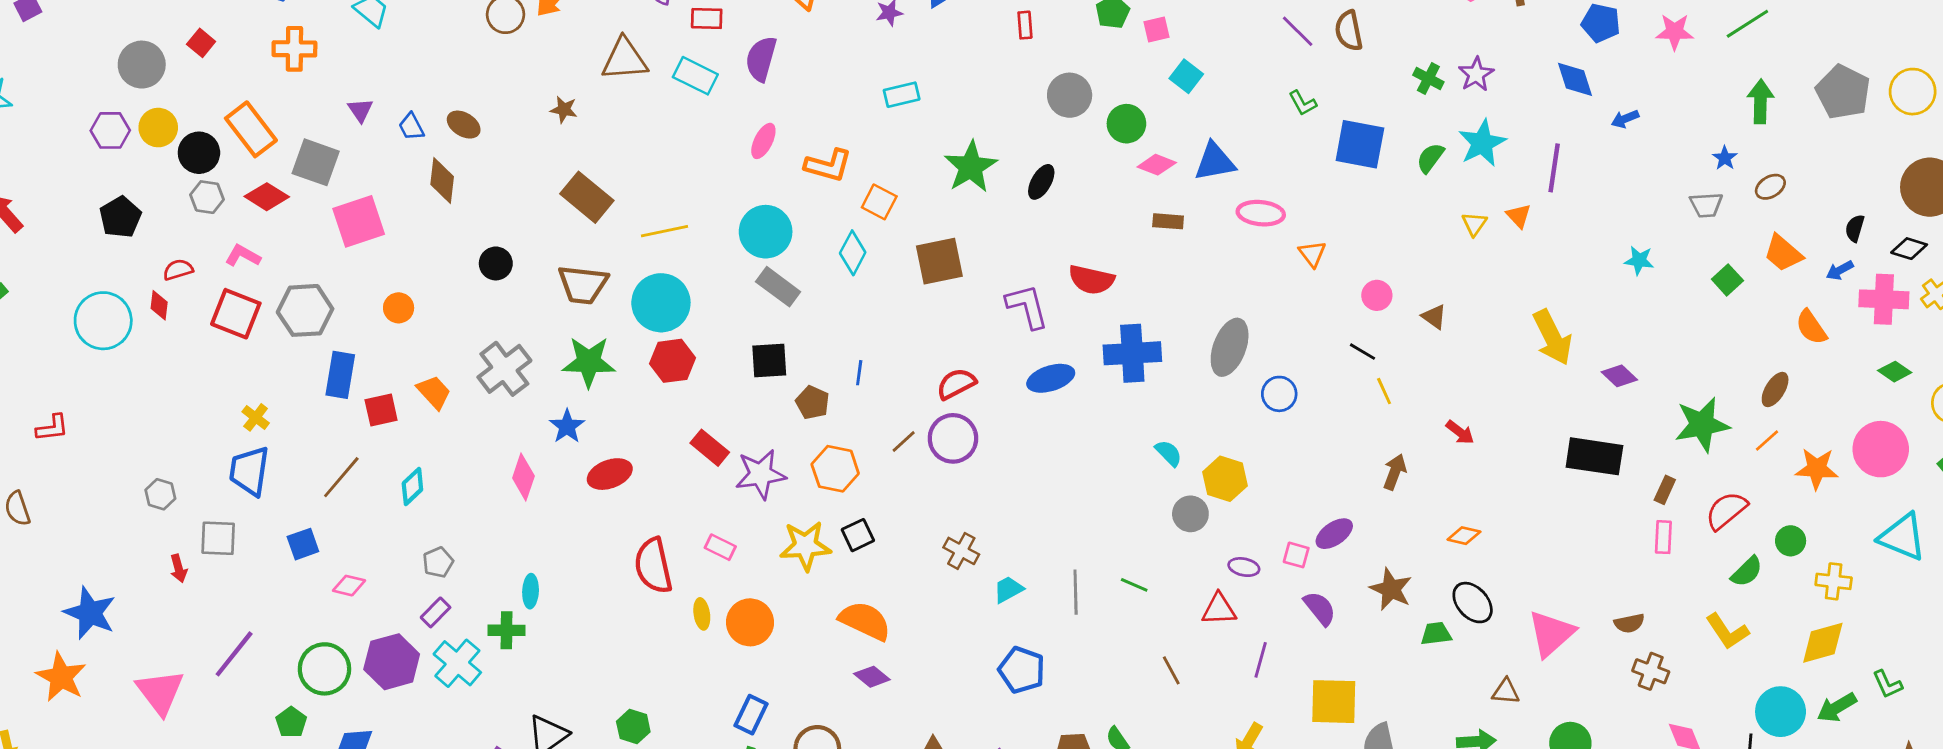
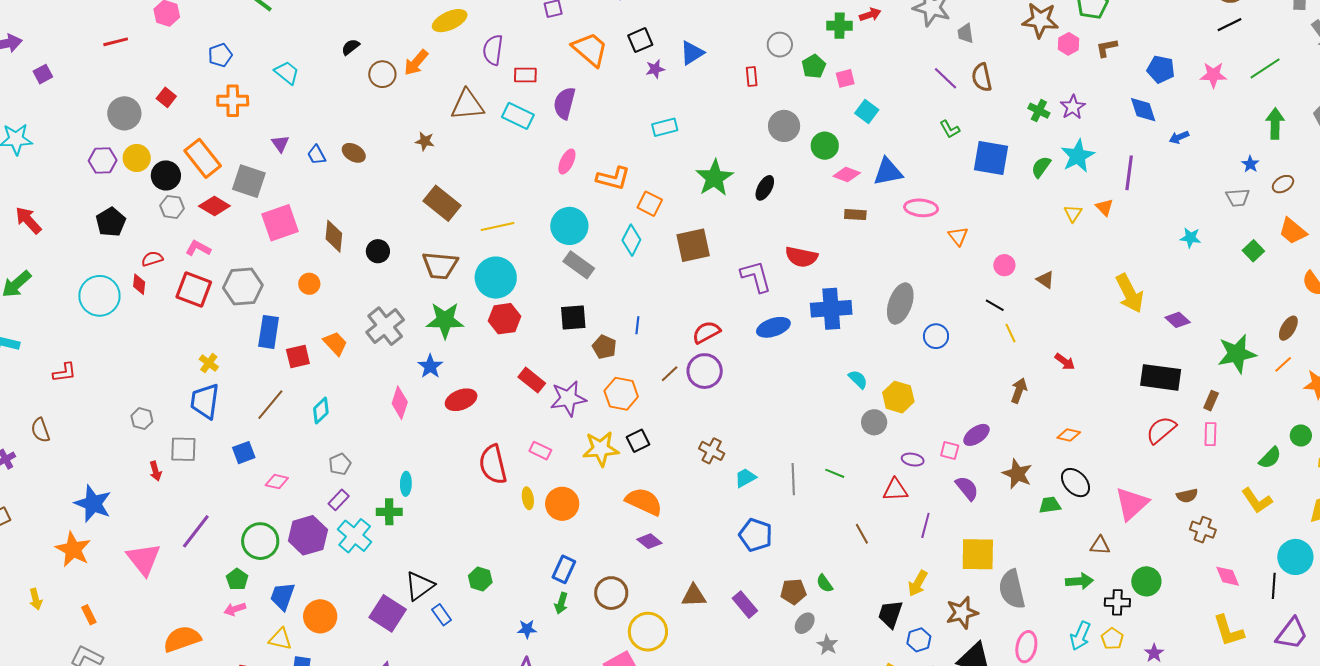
brown diamond: (442, 180) -> (334, 236), moved
red semicircle: (1726, 511) -> (1161, 430), moved

